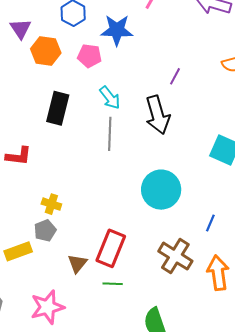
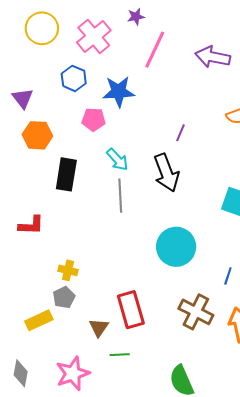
orange hexagon: (46, 51) -> (37, 135), moved
red rectangle: (111, 248) -> (131, 310), turned -33
green line: (113, 284) -> (120, 355), moved

